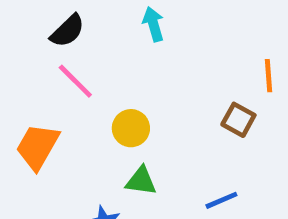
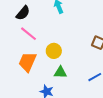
orange trapezoid: (37, 147) -> (27, 62), moved

